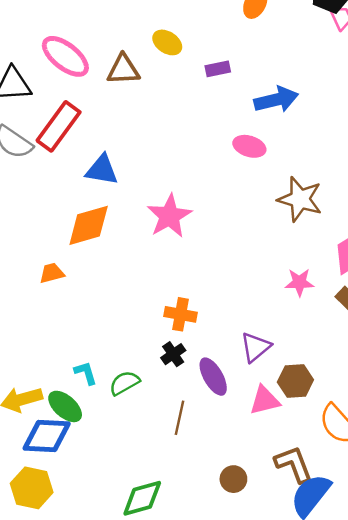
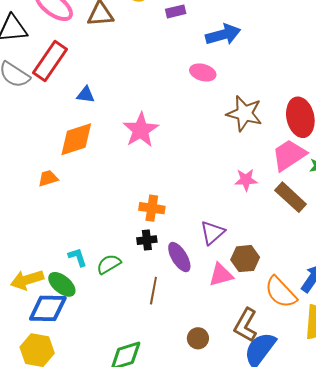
blue triangle: (102, 170) -> (86, 95), size x0.7
black cross: (173, 354) -> (147, 240), turned 30
brown L-shape: (294, 464) -> (246, 325), turned -128

